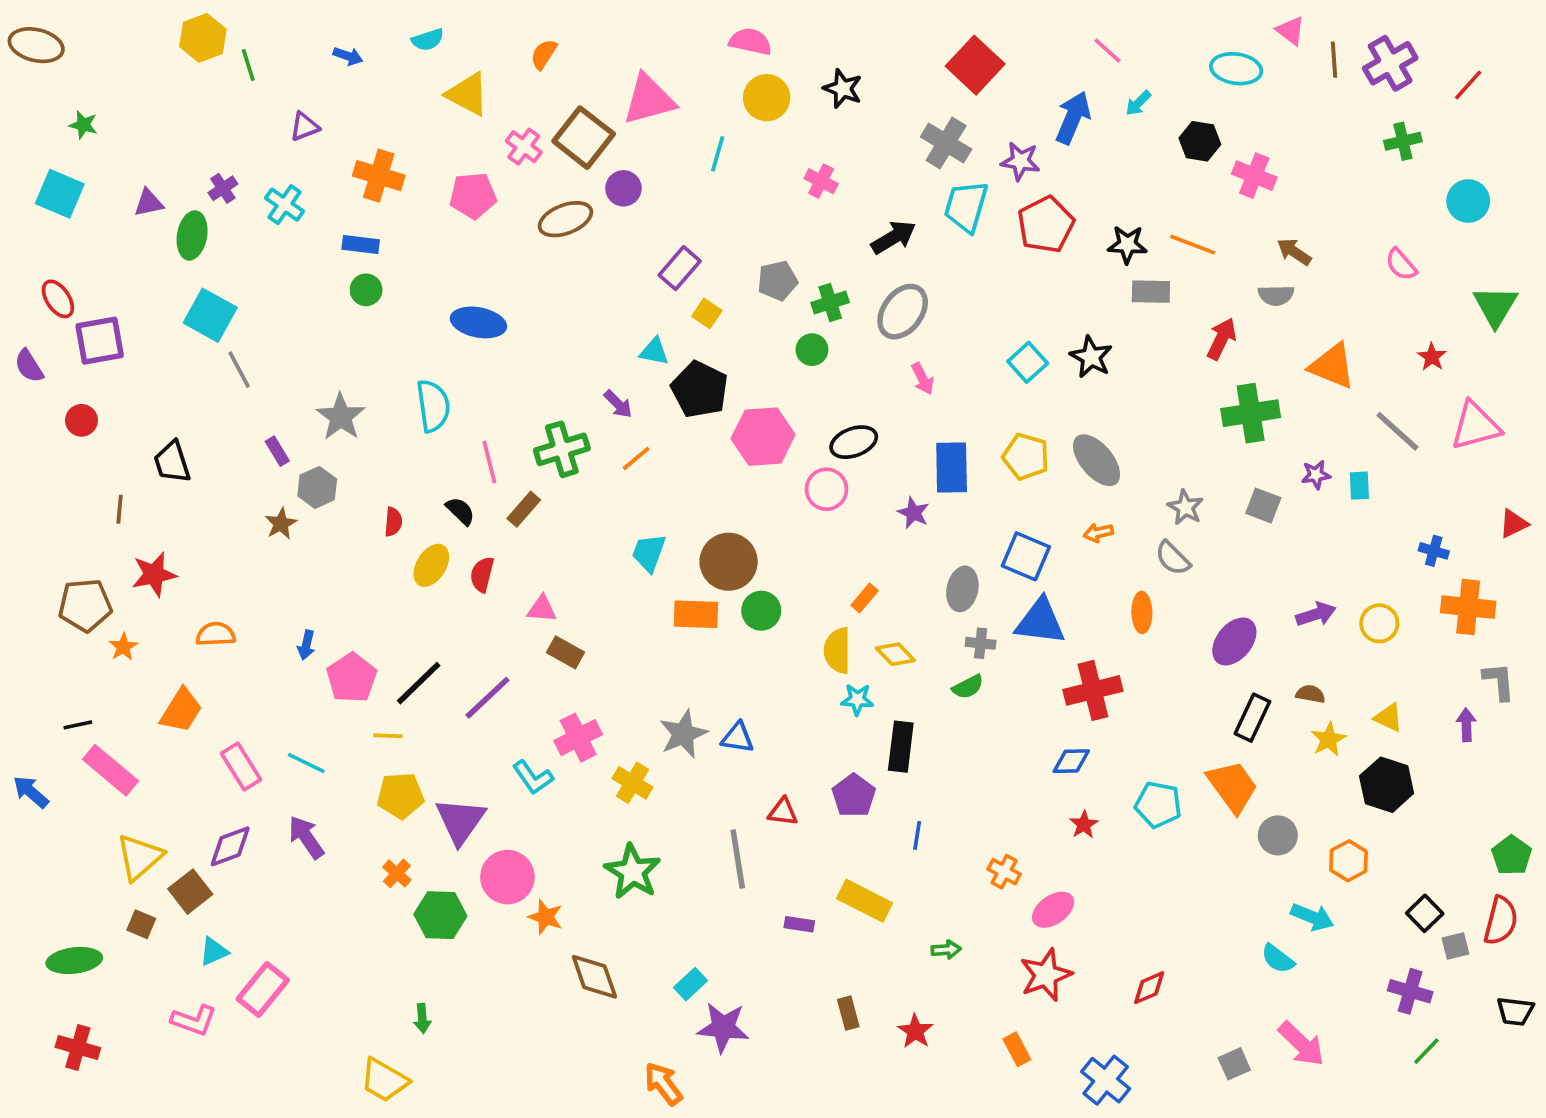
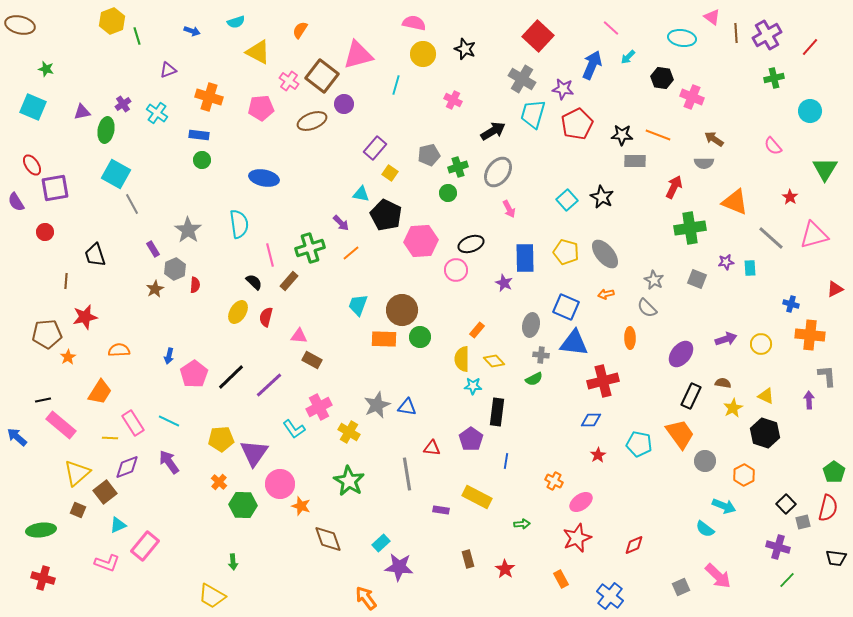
red semicircle: (393, 522) -> (195, 285), moved
yellow line: (388, 736) -> (110, 438), moved

